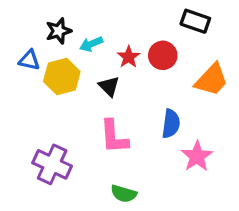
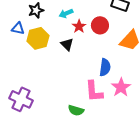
cyan arrow: (91, 44) -> (66, 13), moved
pink L-shape: (114, 137) -> (94, 91), moved
purple cross: (52, 164) -> (21, 99), moved

